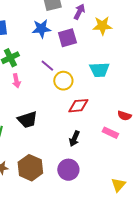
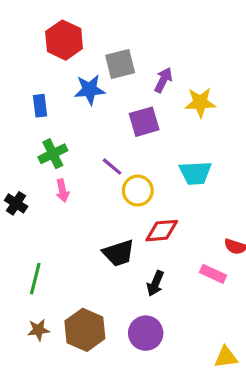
blue star: (41, 29) -> (90, 90), moved
black trapezoid: (27, 120) -> (119, 253), moved
yellow triangle: (118, 185) -> (226, 357), turned 42

